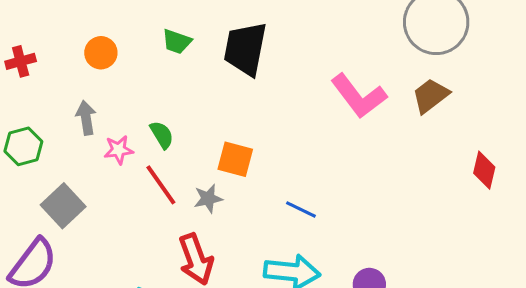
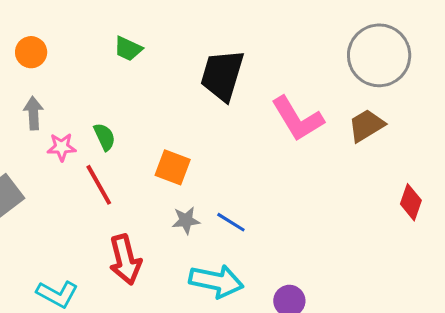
black trapezoid: (245, 49) -> (222, 75), moved
orange circle: (101, 53) -> (31, 52), moved
gray star: (208, 199) -> (186, 220), moved

